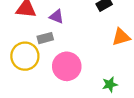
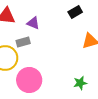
pink circle: (67, 66) -> (29, 80), moved

